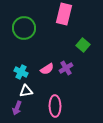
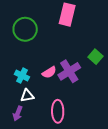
green square: (83, 45) -> (96, 57), moved
purple cross: (66, 68) -> (69, 71), size x1.5

